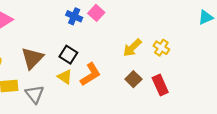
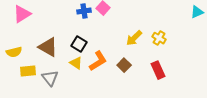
blue cross: (74, 16) -> (84, 11), turned -32
brown triangle: (32, 58) -> (48, 47), turned -45
brown square: (133, 79) -> (124, 65), moved

